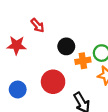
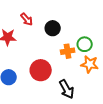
black circle: (66, 46) -> (53, 28), moved

